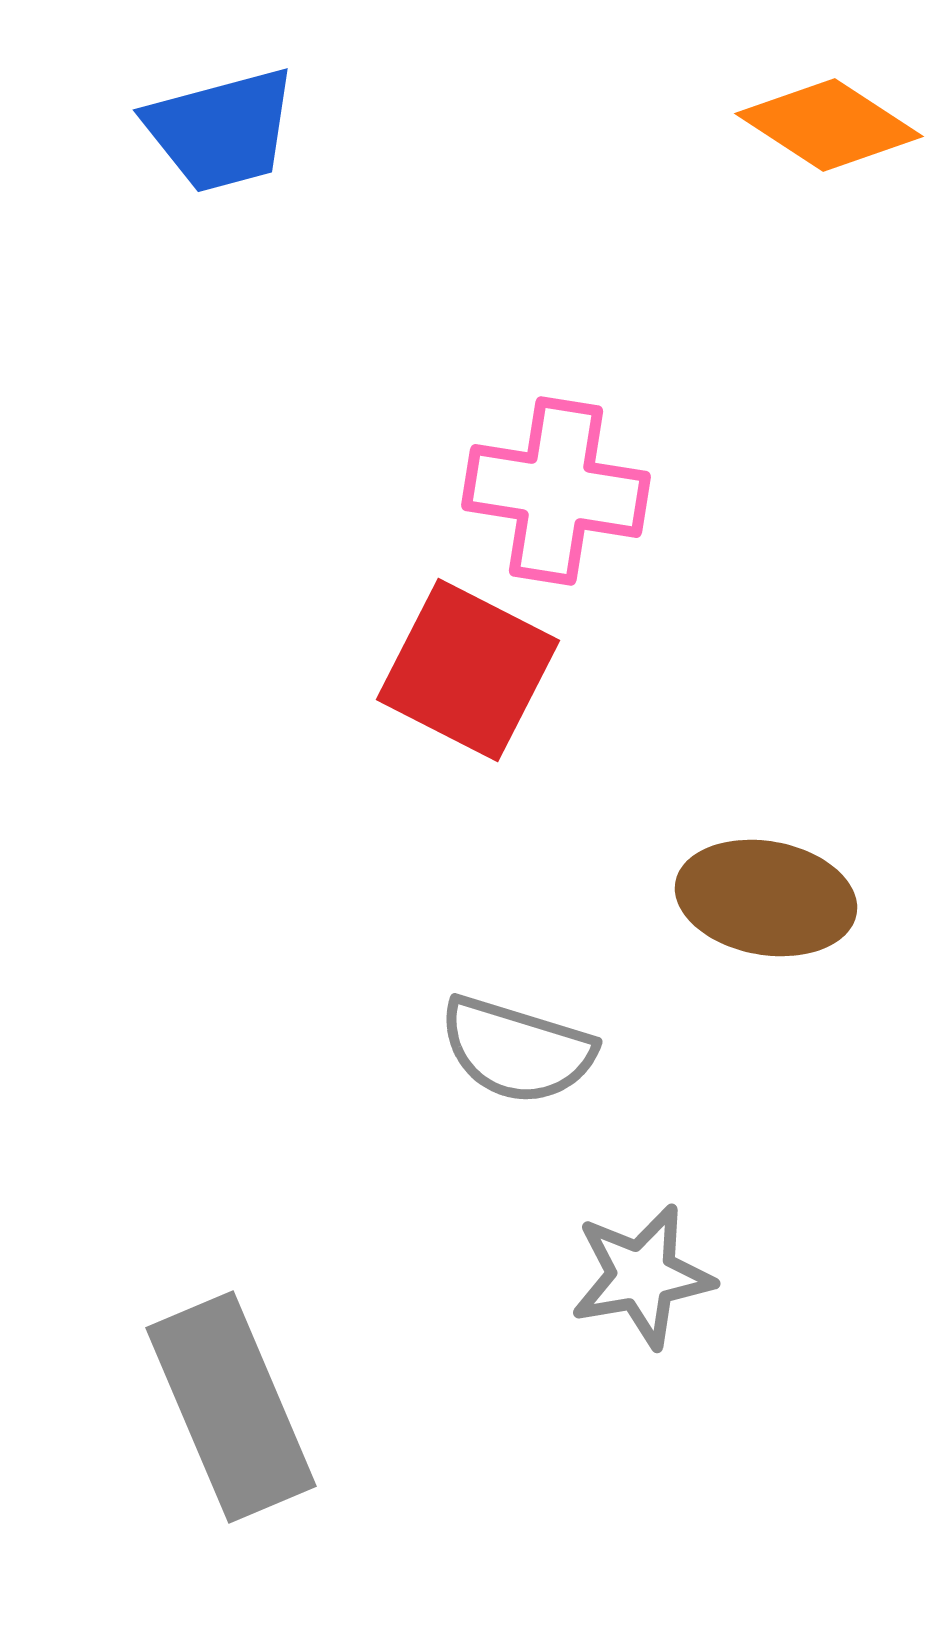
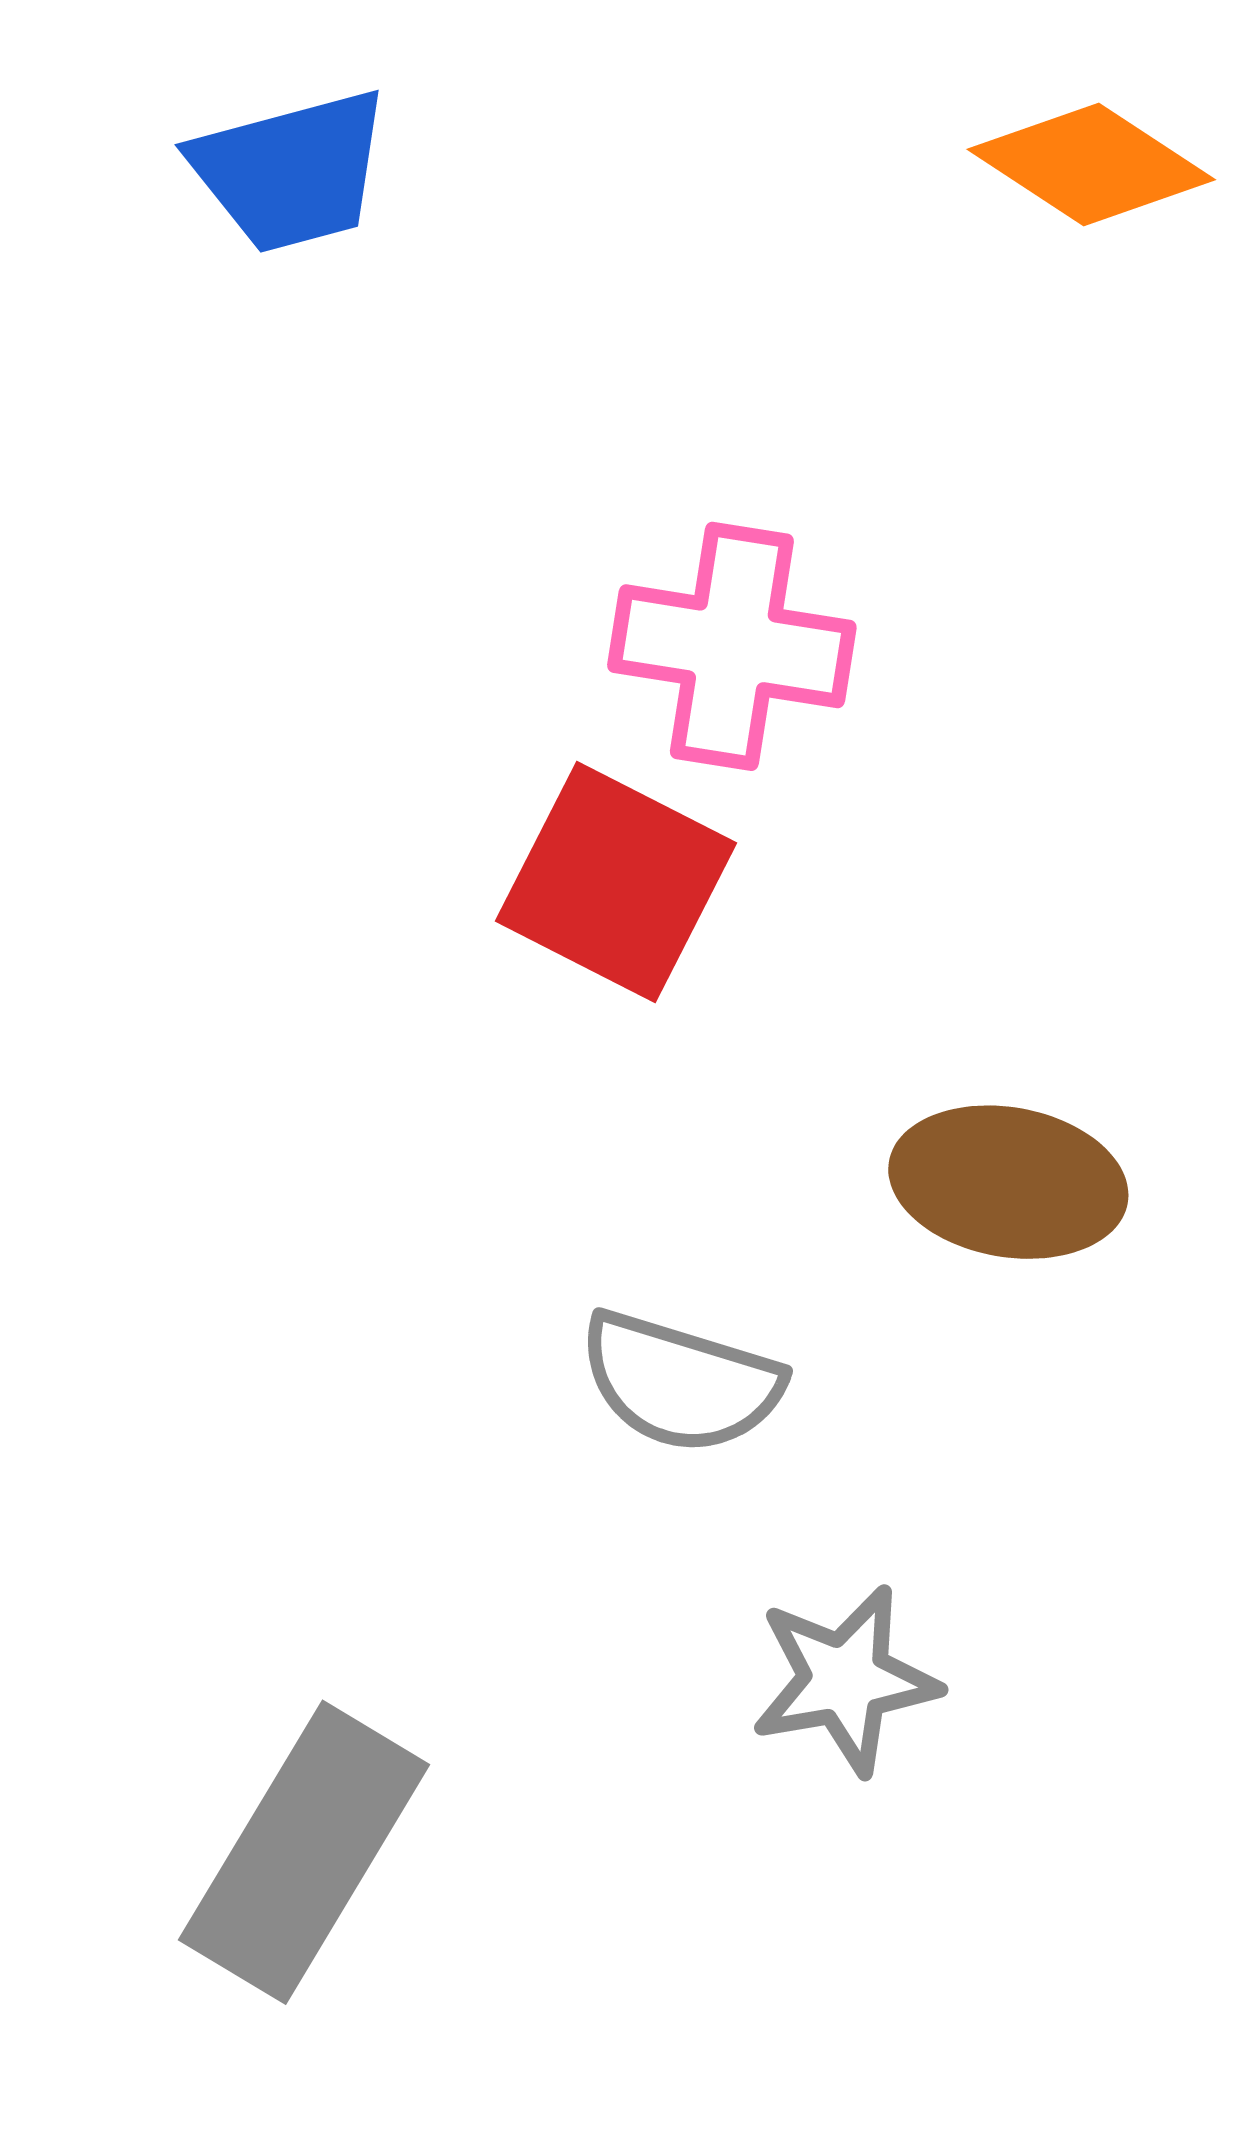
gray rectangle: (231, 1407) -> (304, 1852), turned 54

